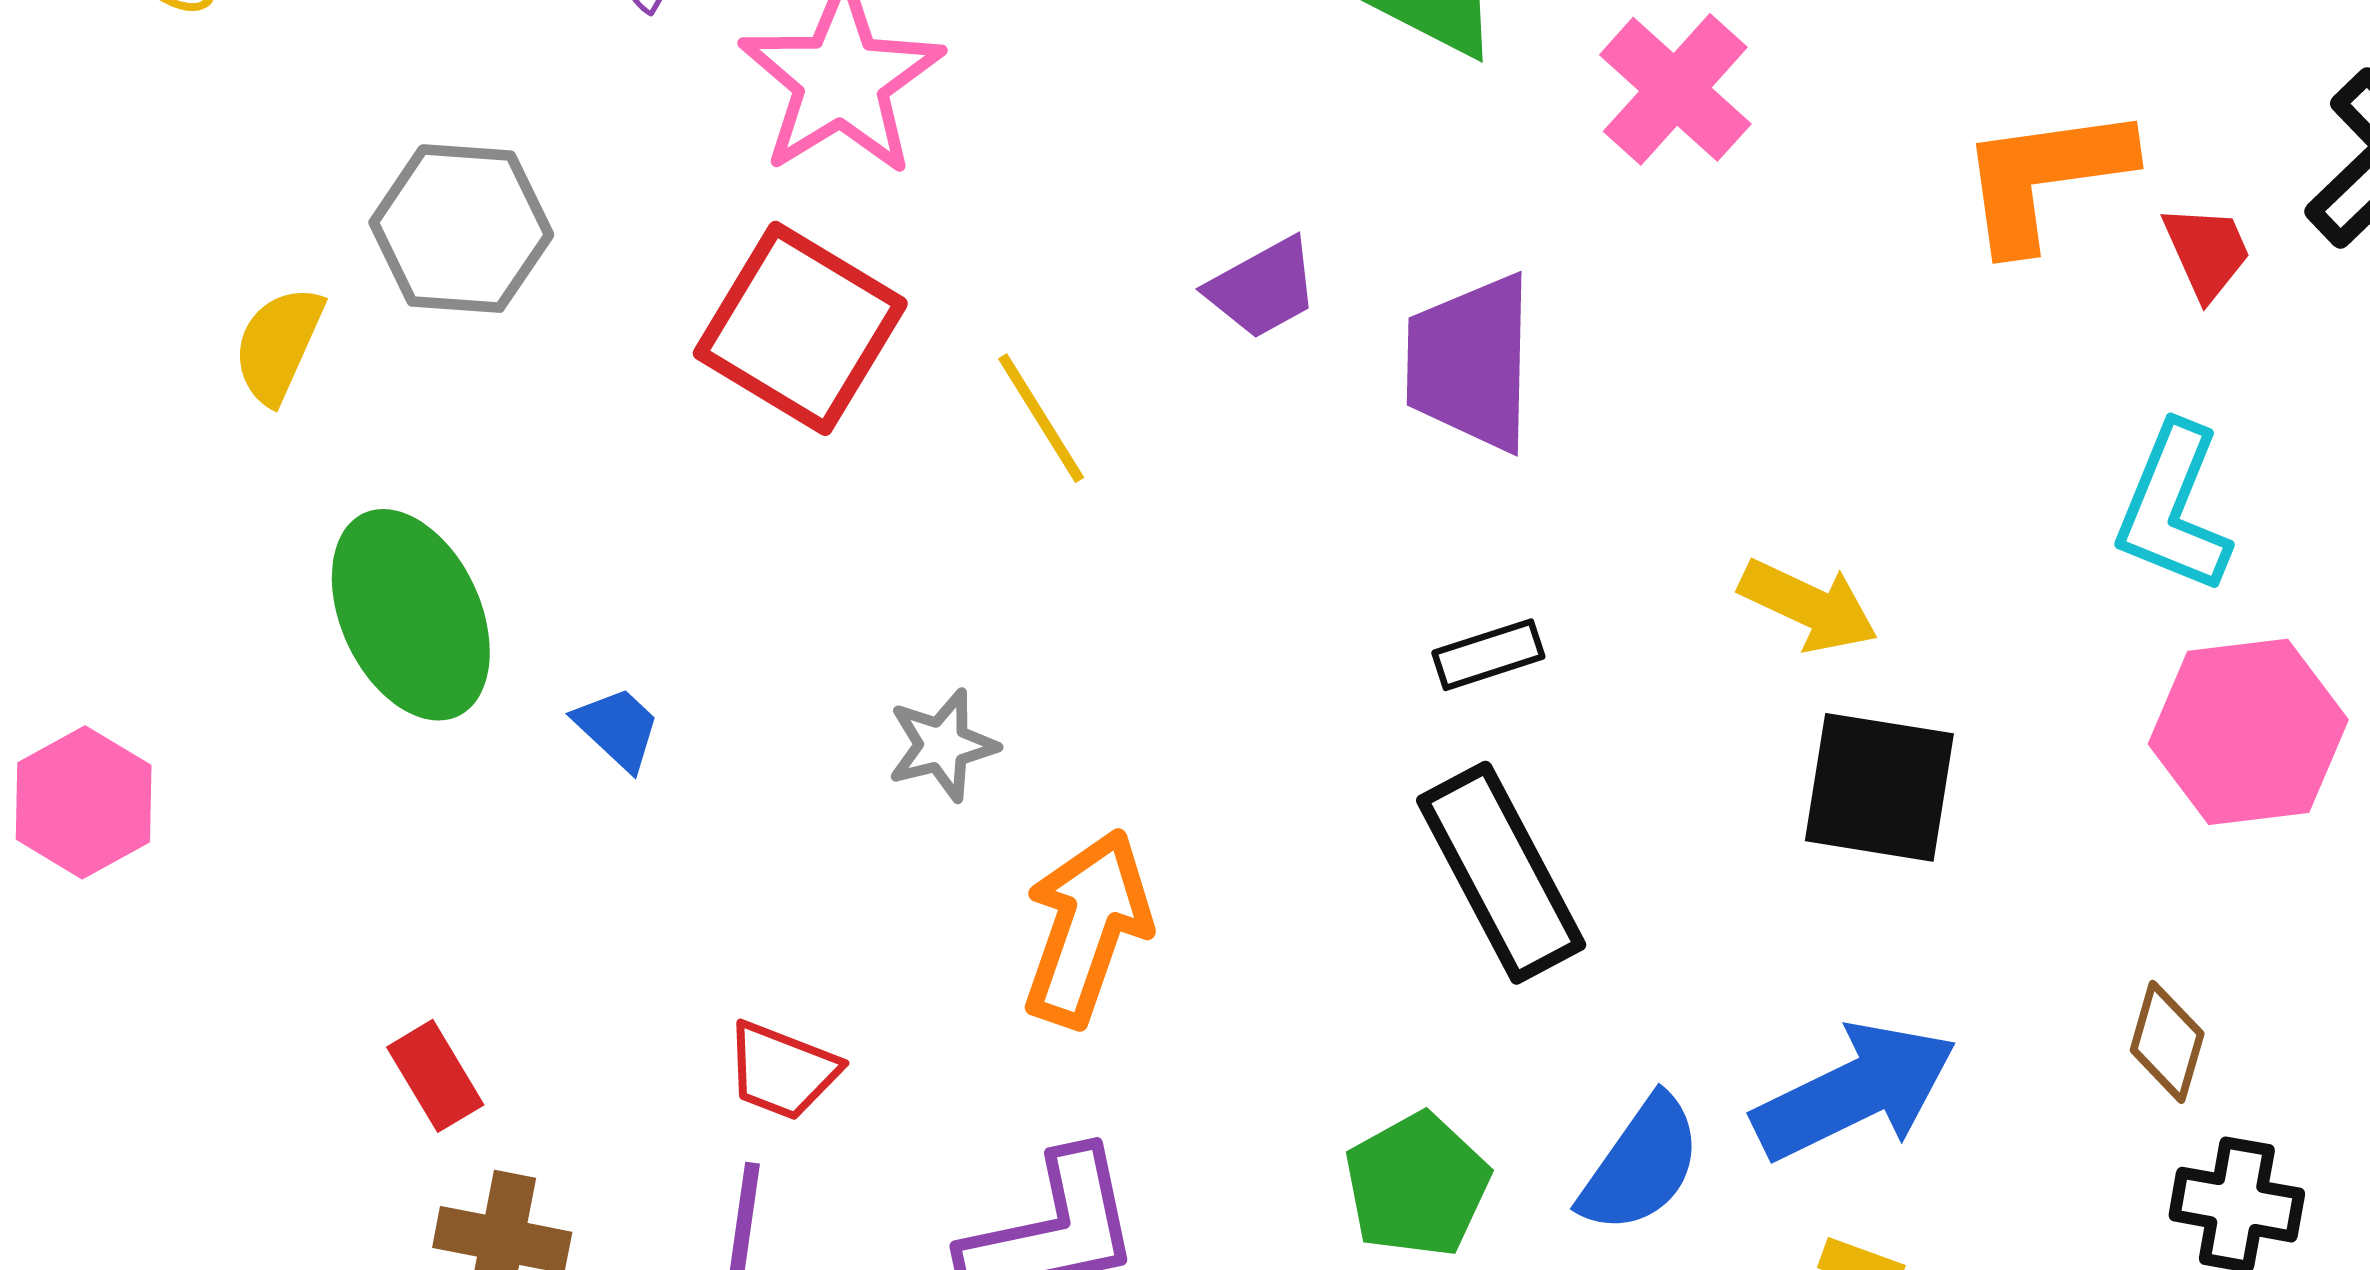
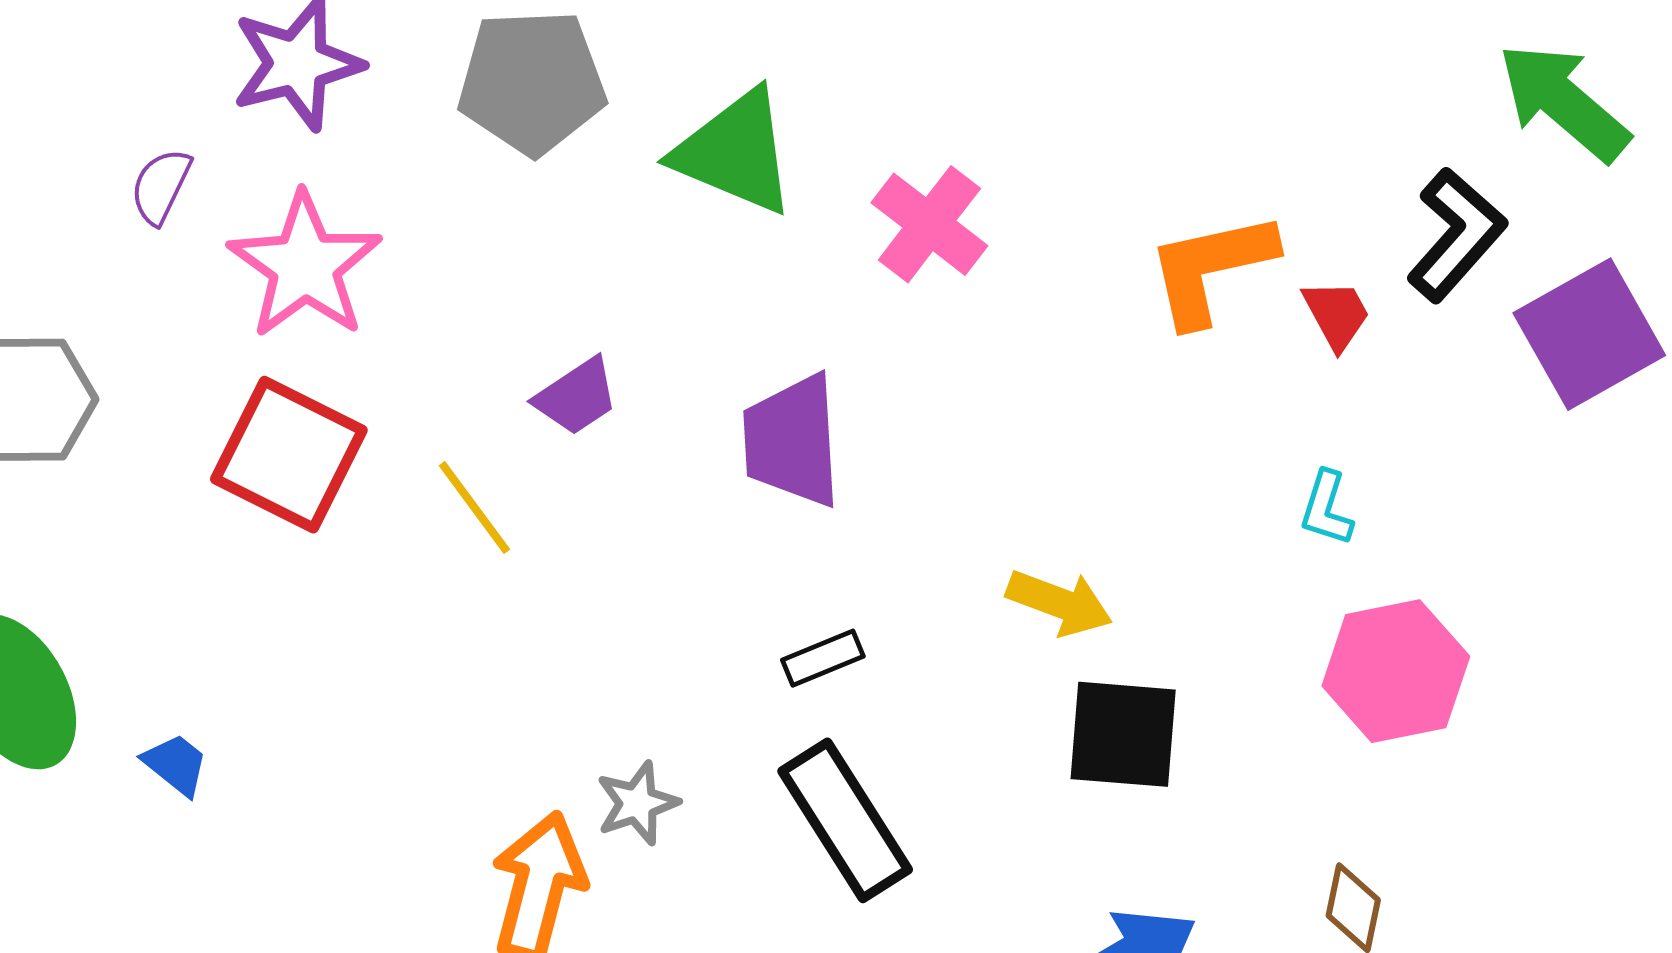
purple trapezoid: (1263, 288) -> (577, 397), moved
cyan L-shape: (2173, 508) -> (1326, 508), size x0.6
gray star: (942, 745) -> (637, 803), moved

